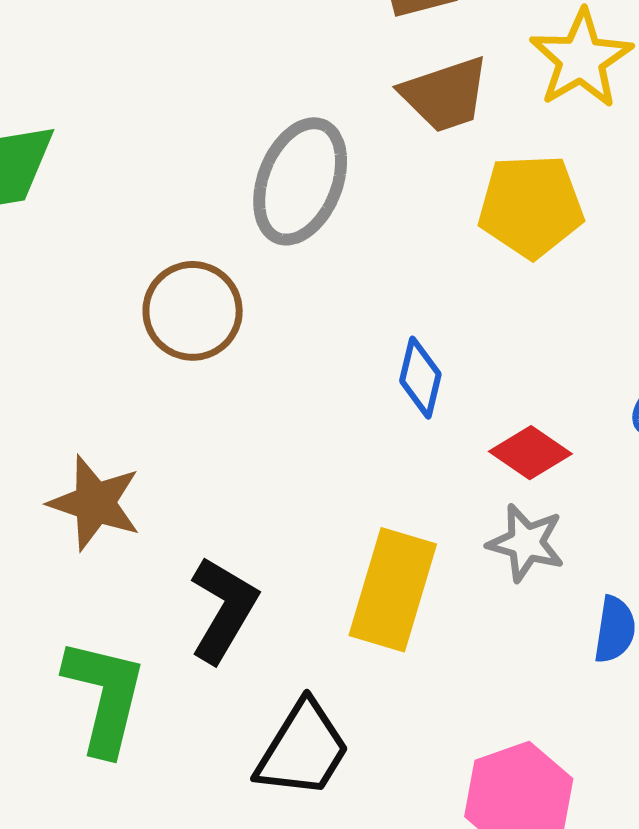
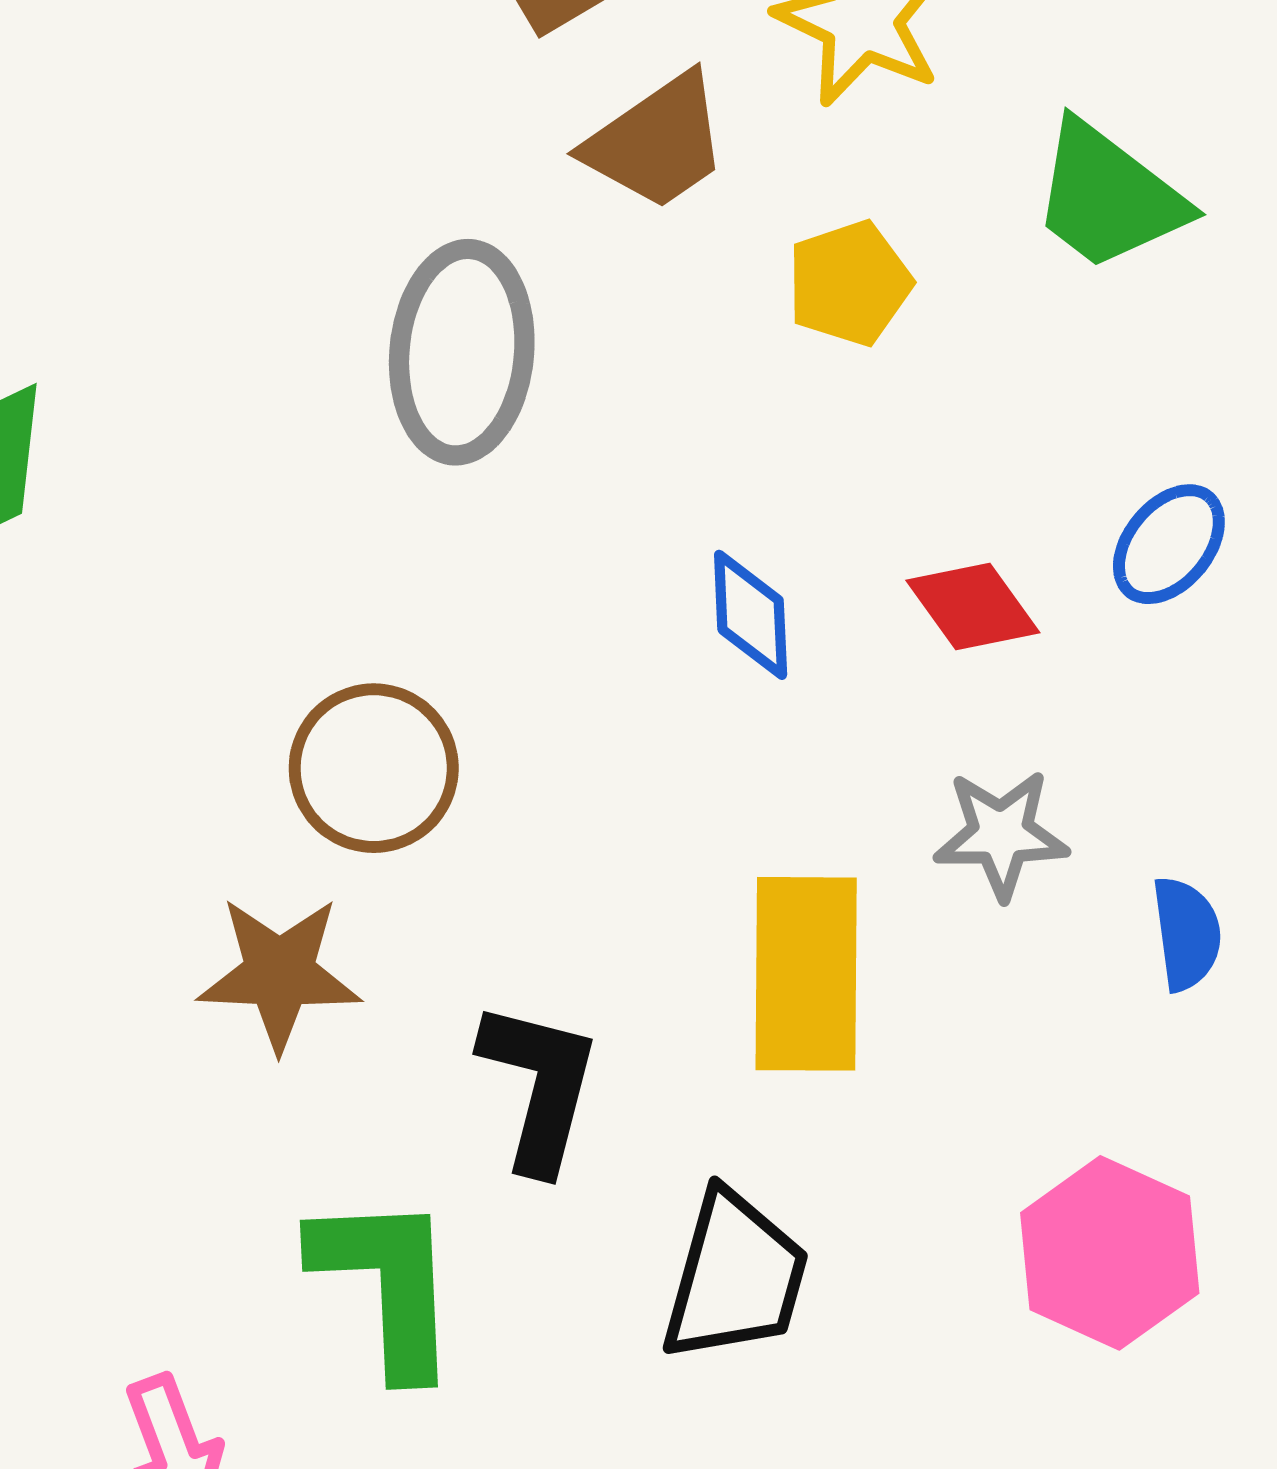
yellow pentagon: (531, 206) -> (849, 283), size x0.7
brown circle: (193, 311) -> (374, 768), moved
red diamond: (530, 453) -> (973, 607), moved, turned 36

